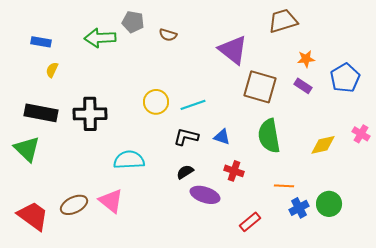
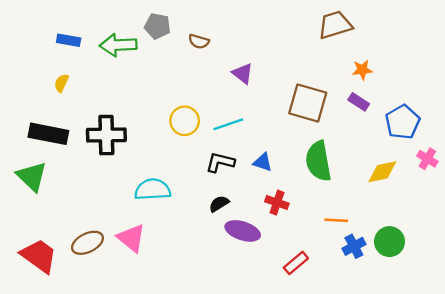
blue rectangle: (41, 42) -> (69, 40), moved
purple triangle: (233, 50) -> (243, 73), moved, size x0.6
blue pentagon: (345, 78) -> (403, 122), moved

